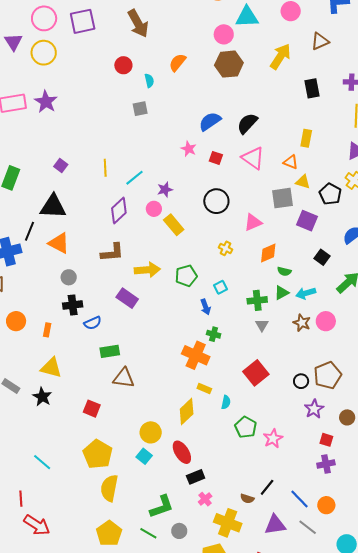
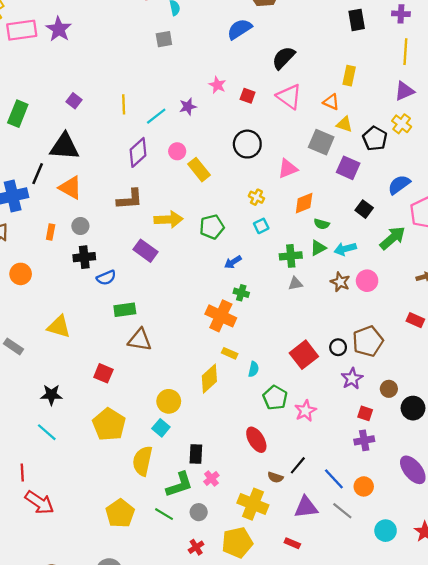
blue semicircle: (210, 121) -> (239, 29), moved
purple star: (165, 190) -> (188, 107), moved
gray square: (282, 198) -> (321, 142), turned 30
cyan square: (221, 287) -> (261, 226), moved
blue arrow: (206, 307) -> (233, 262), turned 77
gray triangle: (262, 325) -> (295, 284), turned 48
orange rectangle: (47, 330) -> (51, 232), moved
red square: (256, 373) -> (304, 355), moved
black star: (42, 397) -> (51, 395), moved, turned -30
red ellipse: (182, 452) -> (256, 440), moved
black rectangle: (196, 477) -> (196, 454), moved, turned -66
yellow semicircle: (109, 488) -> (142, 461), moved
pink cross: (205, 499) -> (211, 478), moved

